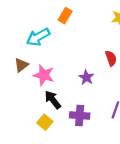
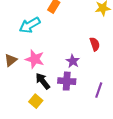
brown triangle: (21, 65) -> (11, 60), moved
purple cross: (80, 115) -> (67, 81), moved

